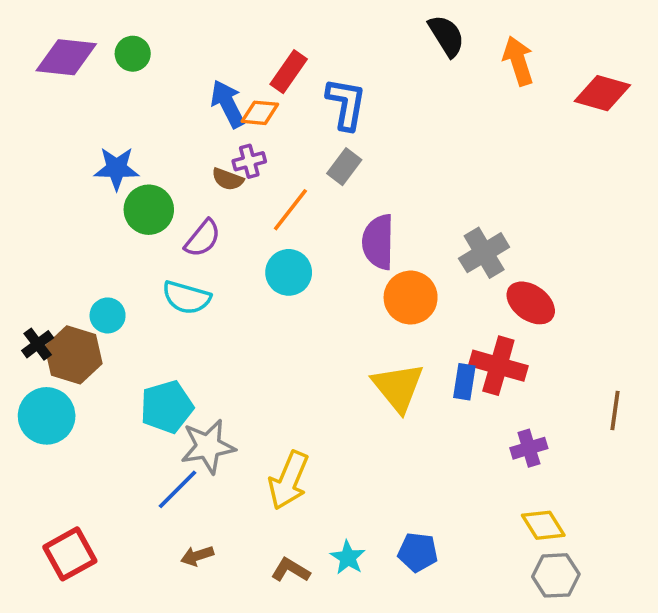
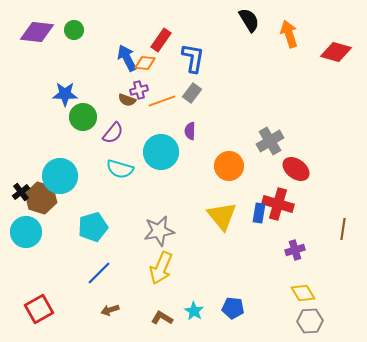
orange line: (290, 210) -> (162, 101), moved, turned 32
purple semicircle: (378, 242) -> (190, 131), moved, size x0.6
cyan circle: (289, 272) -> (161, 152), size x1.4
cyan semicircle: (186, 298) -> (120, 169), moved
cyan circle: (108, 315) -> (60, 176), size x1.8
gray star: (208, 446) -> (159, 231), moved

